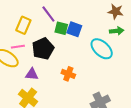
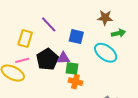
brown star: (116, 12) -> (105, 18), moved
green square: (61, 28) -> (72, 68), moved
purple triangle: (32, 74) -> (63, 58), moved

